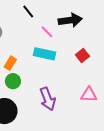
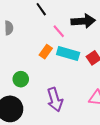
cyan rectangle: (45, 54) -> (68, 54), moved
orange rectangle: (10, 63) -> (46, 52), moved

